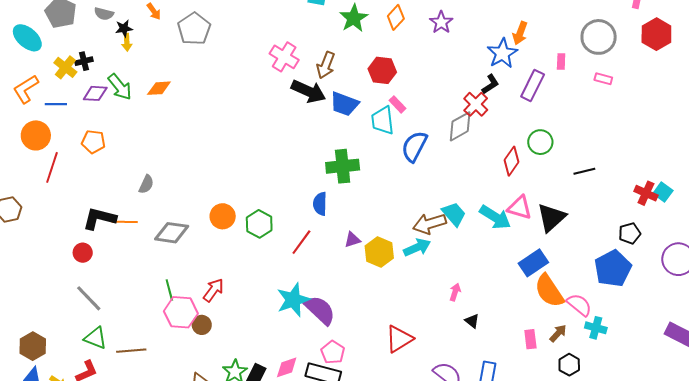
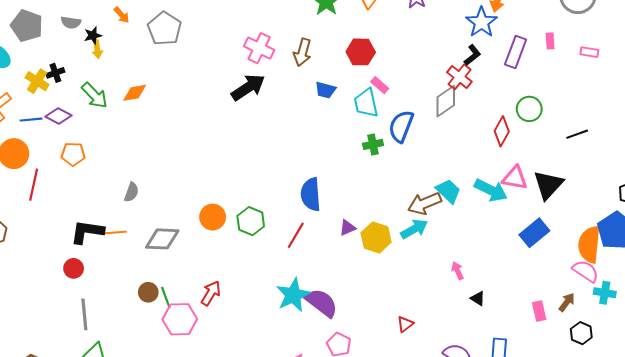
pink rectangle: (561, 62) -> (550, 41), moved
pink rectangle: (603, 79) -> (589, 52), moved
black arrow: (308, 91) -> (248, 87), moved, turned -52
purple diamond: (95, 93) -> (58, 116), moved, turned 30
blue trapezoid: (344, 104) -> (325, 90), size x0.7
green cross: (343, 166) -> (373, 144), moved, size x0.6
blue semicircle: (320, 204) -> (311, 194), size x1.4
orange semicircle: (549, 291) -> (589, 244), moved, turned 45
pink arrow: (455, 292) -> (458, 271), turned -36
gray line: (89, 298) -> (84, 314), turned 44
brown circle: (202, 325) -> (148, 292), moved
red triangle: (399, 339) -> (405, 324), size x0.6

